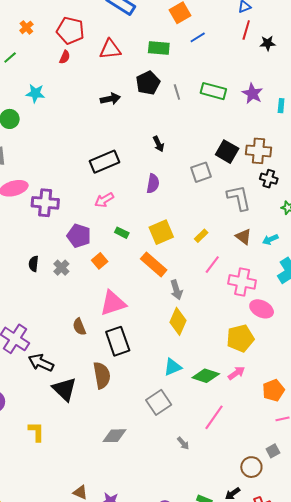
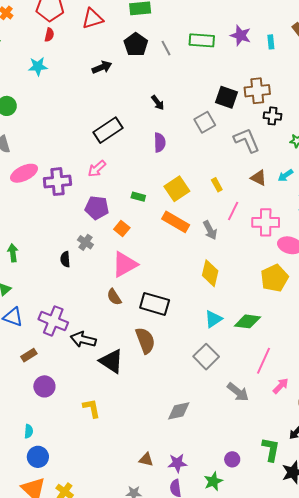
cyan star: (35, 93) -> (38, 66), moved
pink arrow: (104, 200) -> (97, 169), moved
yellow rectangle: (201, 236) -> (217, 185), turned -64
black semicircle: (34, 264) -> (65, 259), moved
gray arrow: (176, 290) -> (210, 230), moved
pink triangle: (113, 303) -> (125, 264), moved
black rectangle: (118, 341) -> (155, 304), turned -44
pink arrow: (236, 373) -> (281, 386), moved
gray diamond: (114, 436) -> (179, 411), moved
gray arrow: (183, 443) -> (238, 392), size x1.6

